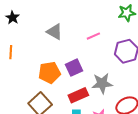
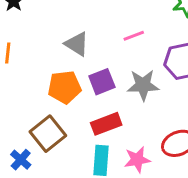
gray triangle: (55, 32) -> (77, 44), moved
gray star: (102, 83) -> (143, 85), moved

